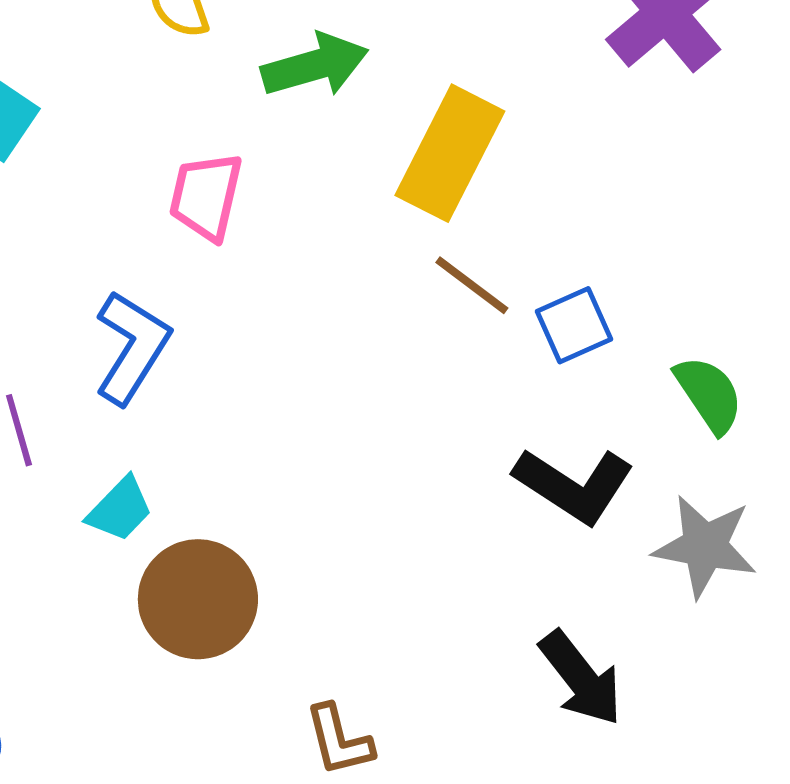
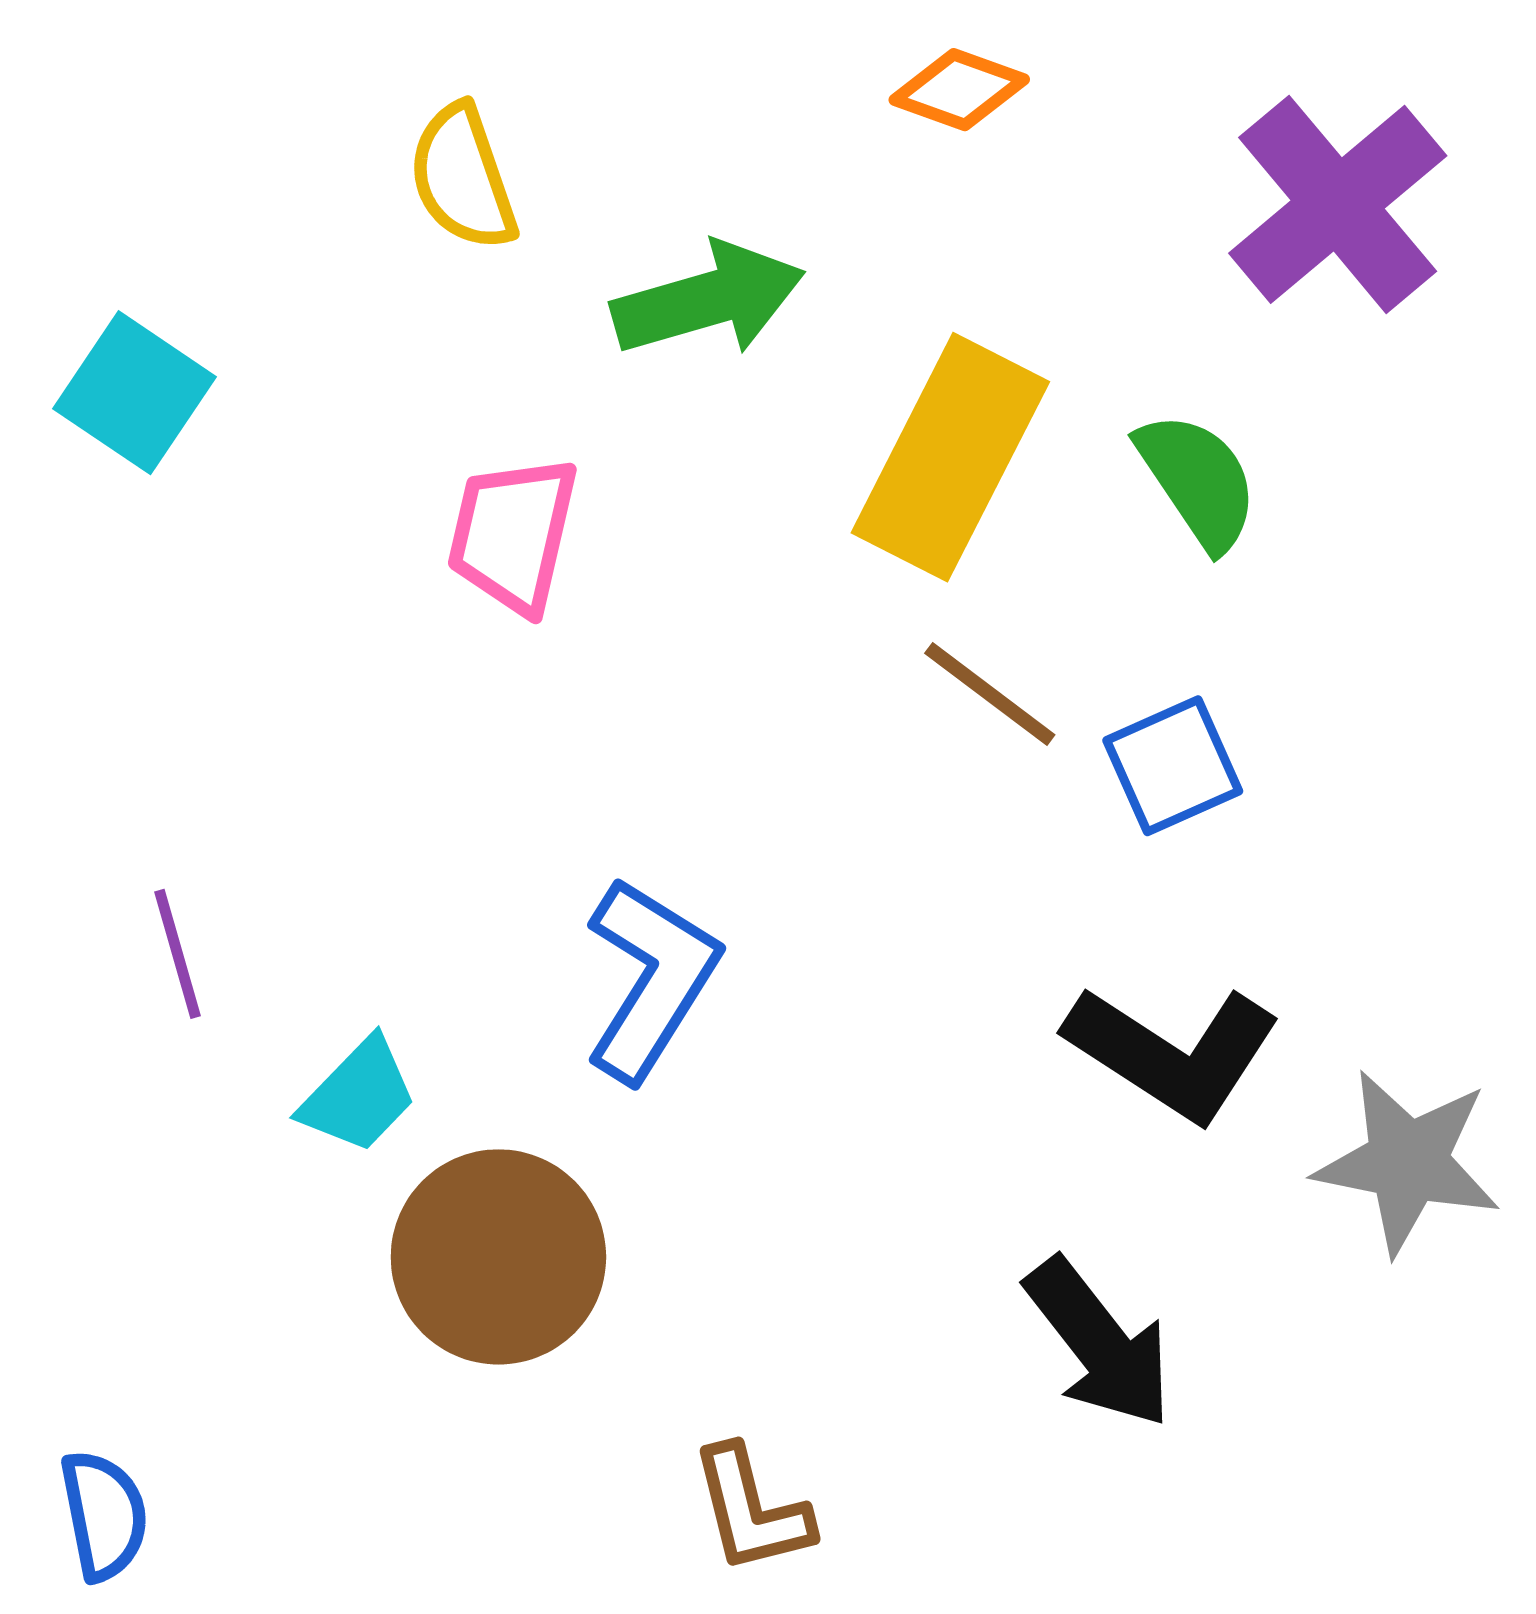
blue L-shape: (132, 347) -> (651, 979), moved
green semicircle: (709, 394) -> (1198, 481), moved
black arrow: (581, 678) -> (1099, 1343), moved

